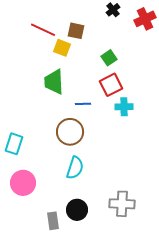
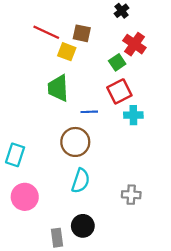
red cross: (145, 19) -> (134, 44), moved, turned -30
gray cross: (122, 204) -> (131, 195), moved, size x0.7

